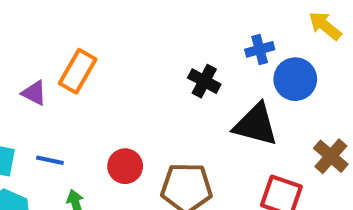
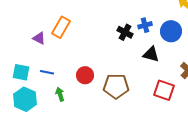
blue cross: (260, 49) -> (145, 25), moved
black triangle: (256, 125) -> (151, 54), size x0.7

